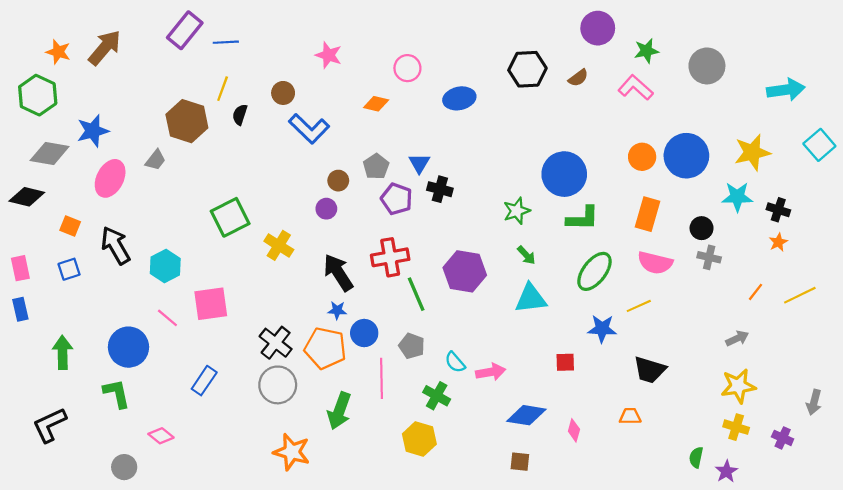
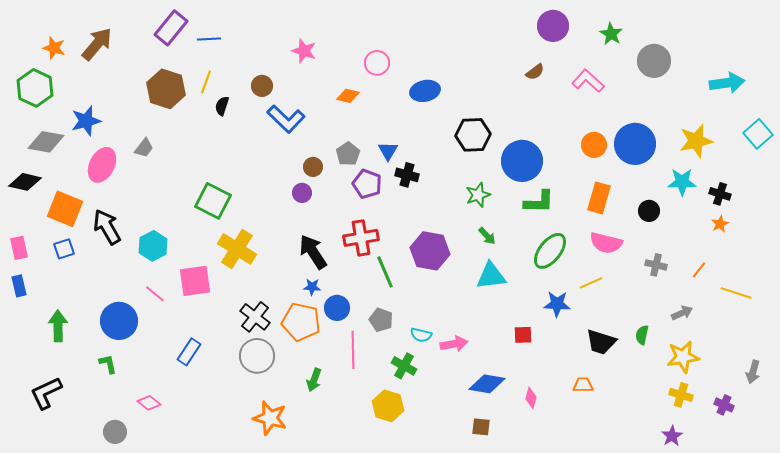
green star: (646, 51) -> (611, 34), moved, turned -30
black hexagon: (527, 69) -> (473, 135), moved
brown hexagon: (187, 121) -> (166, 89), moved
green square: (230, 217) -> (213, 201), turned -36
orange square: (70, 226) -> (65, 209), size x1.8
yellow cross: (279, 245) -> (237, 249), moved, size x1.4
gray cross: (709, 257) -> (656, 265), moved
yellow line: (800, 295) -> (736, 293), moved, turned 44
cyan semicircle: (455, 362) -> (421, 335), turned -35
green L-shape: (117, 394) -> (108, 364), size x0.7
green arrow: (339, 411) -> (314, 380), size x0.7
green semicircle: (696, 457) -> (642, 335), moved

